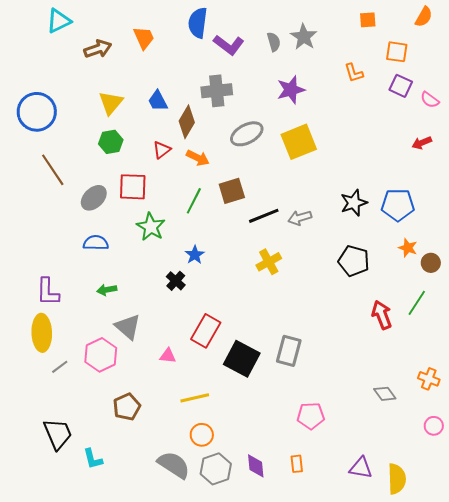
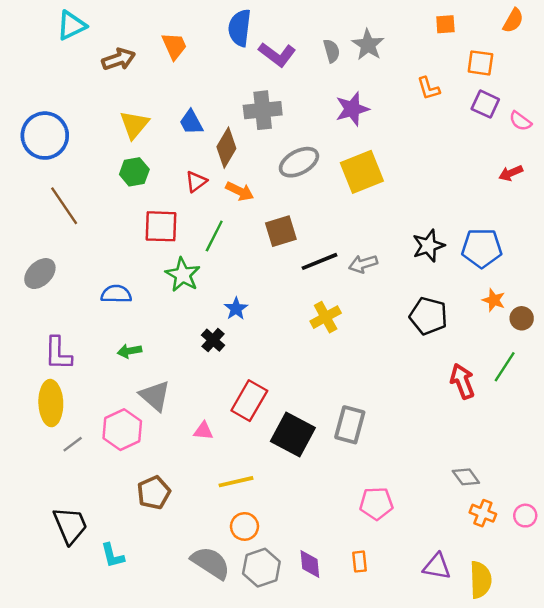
gray ellipse: (94, 198) -> (40, 274), moved
green line: (194, 201) -> (214, 236), moved
orange cross: (429, 379) -> (483, 513), moved

